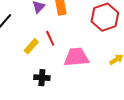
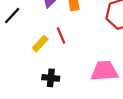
pink trapezoid: (76, 57) -> (104, 71), moved

